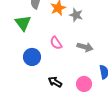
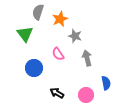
gray star: (76, 15) -> (75, 36), moved
gray arrow: (85, 47) -> (87, 58), turned -119

